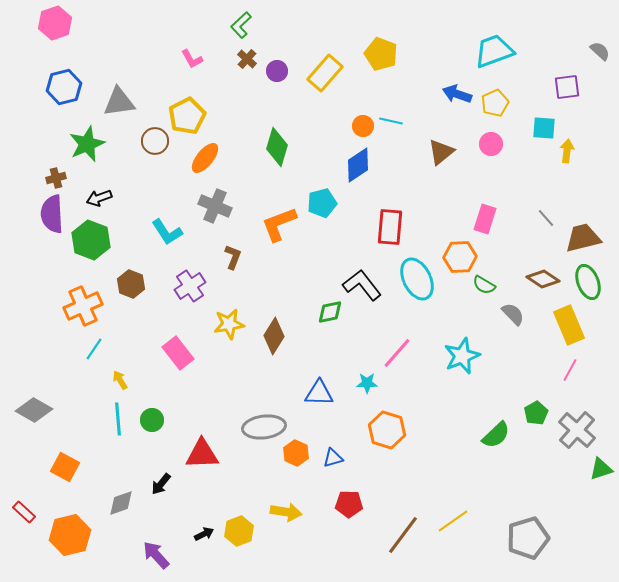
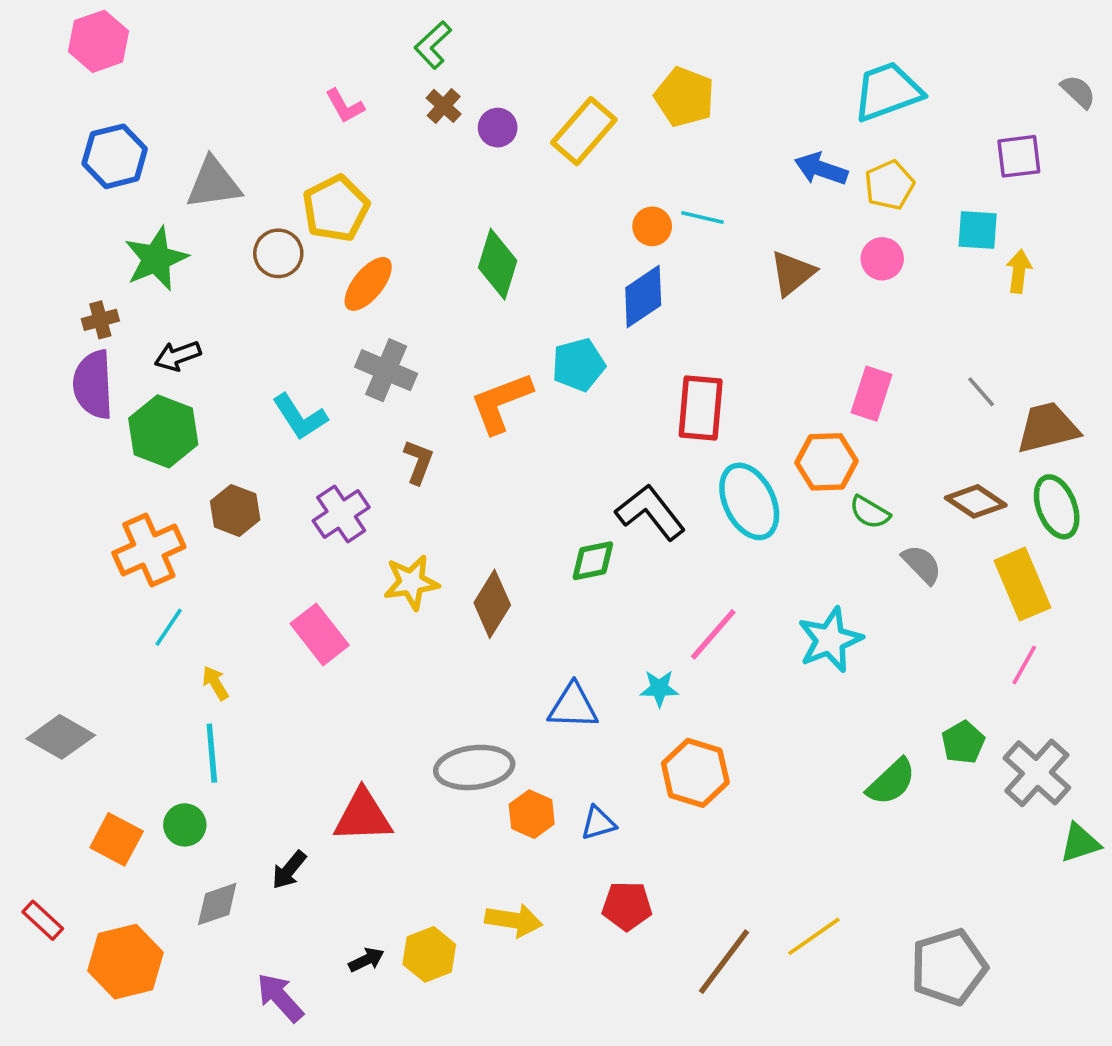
green circle: (152, 420) -> (185, 825), moved

